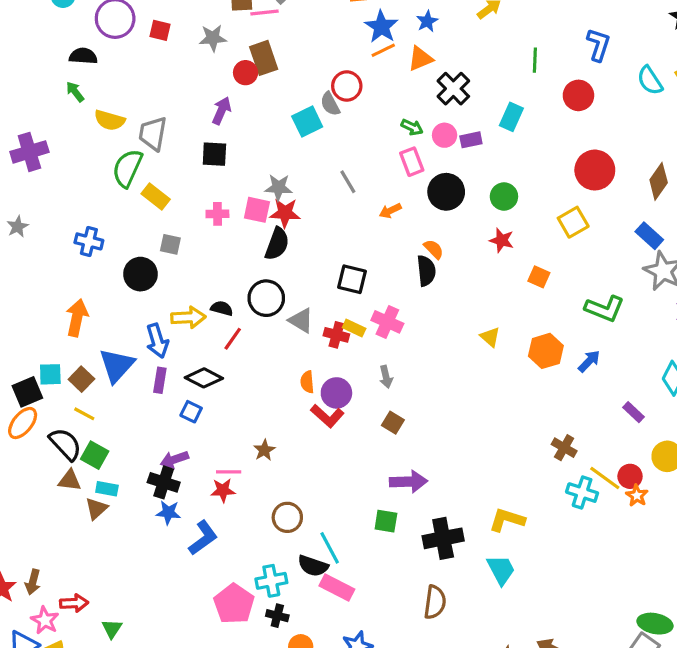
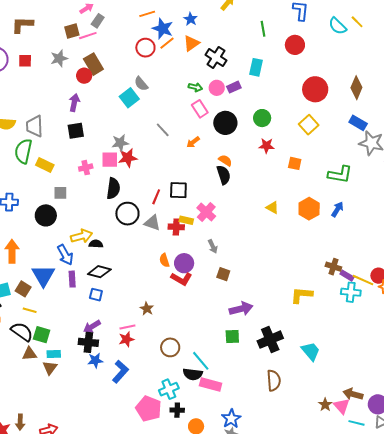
red circle: (347, 86) -> (145, 48), moved
black semicircle: (277, 244) -> (113, 188), moved
black semicircle: (222, 308) -> (96, 244), moved
pink cross: (387, 322) -> (206, 212), turned 30
red line: (233, 339) -> (156, 197), moved
purple rectangle: (633, 412) -> (347, 276), moved
yellow L-shape: (507, 520) -> (302, 295), moved

